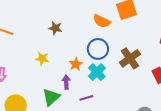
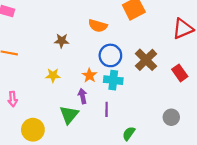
orange semicircle: (102, 21) -> (98, 26), moved
cyan cross: (97, 72) -> (113, 80), turned -30
purple line: (86, 98) -> (107, 109), turned -64

